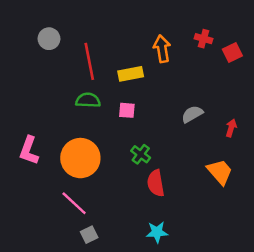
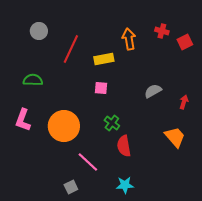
red line: (89, 61) -> (71, 49), turned 36
green semicircle: (88, 100) -> (33, 80), moved
pink line: (74, 203) -> (88, 162), moved

